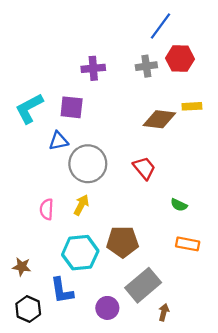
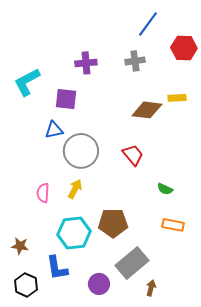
red hexagon: (180, 59) -> (184, 48), moved
cyan L-shape: (29, 108) -> (27, 82), moved

